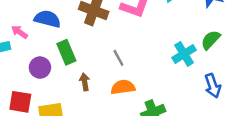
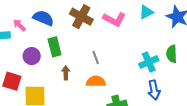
green semicircle: (211, 40) -> (172, 54), turned -54
blue arrow: (213, 86) -> (154, 90), moved

